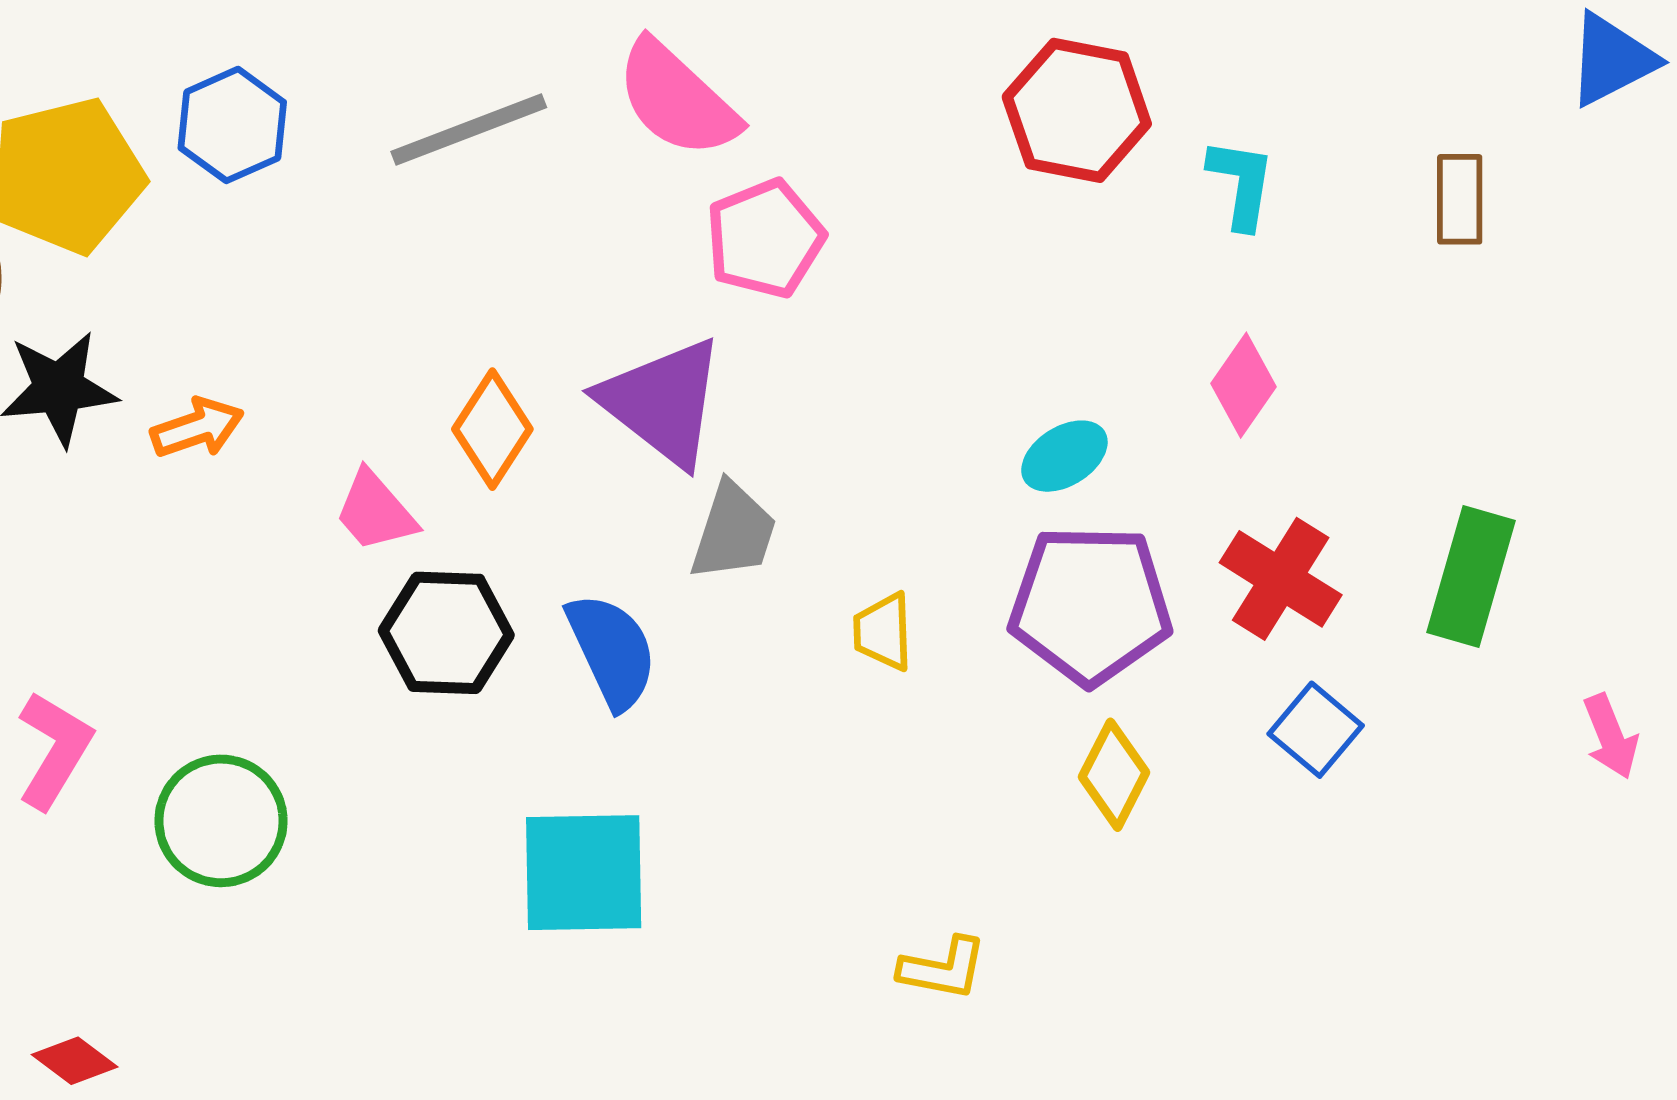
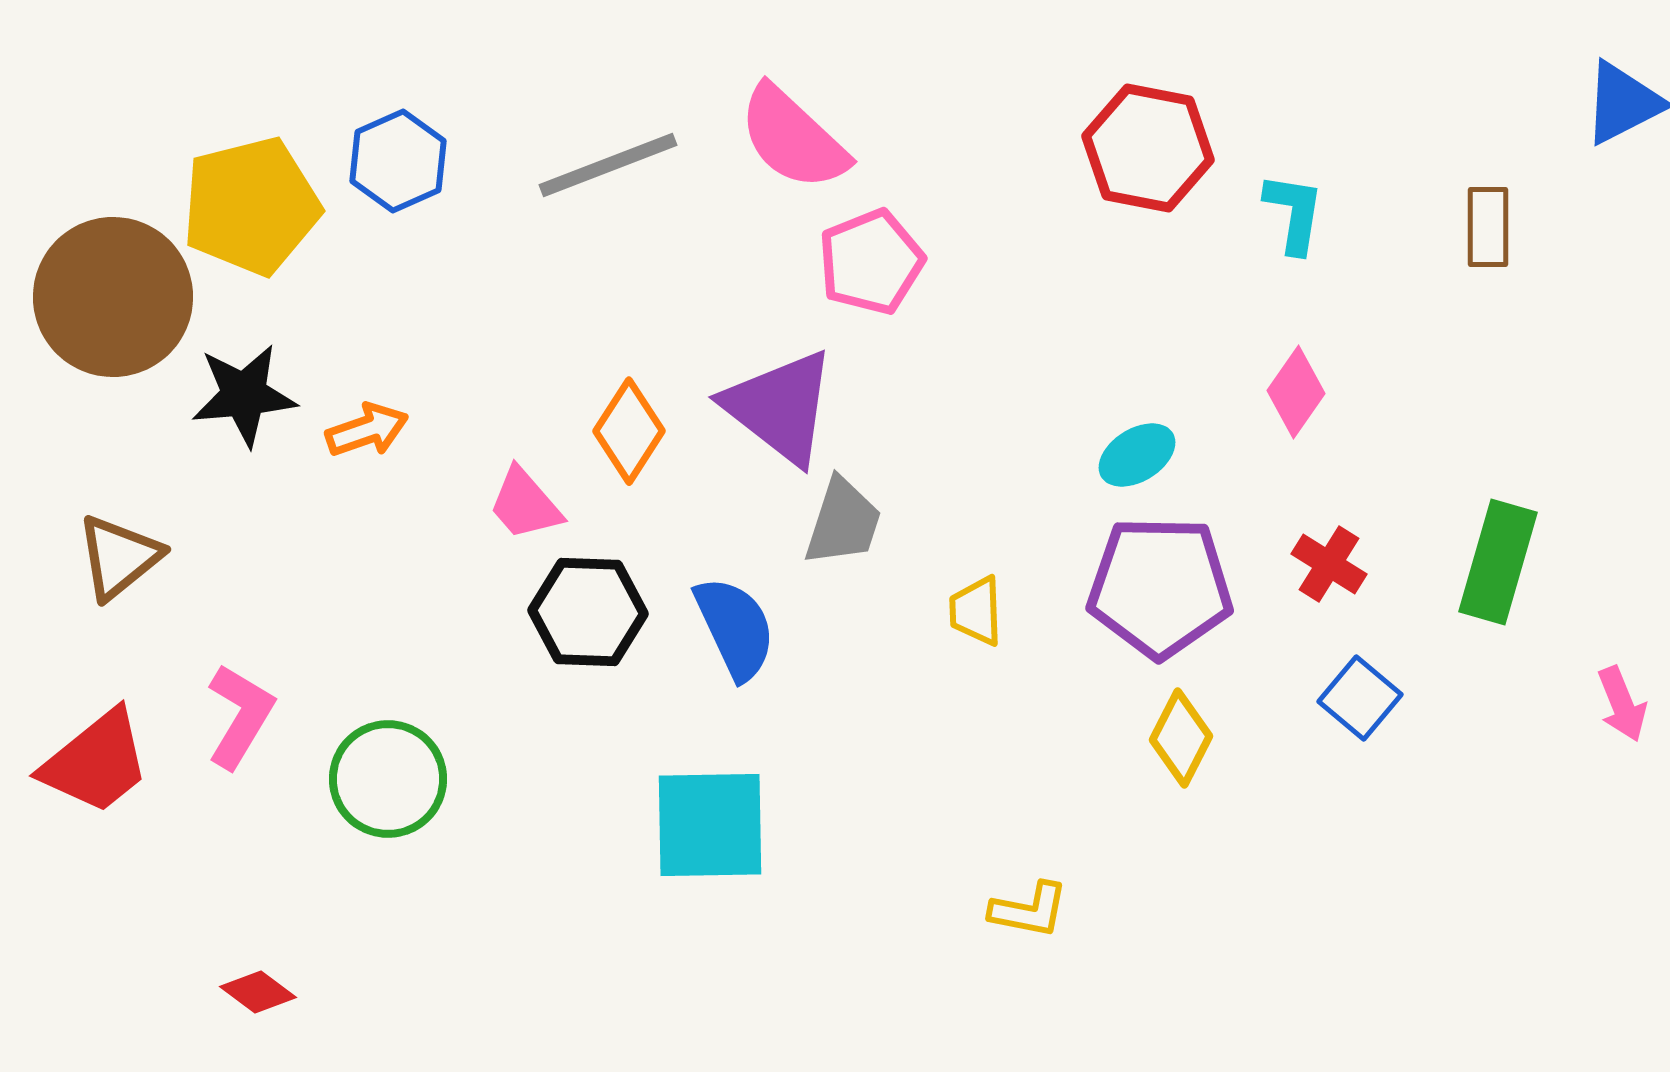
red cross: (1281, 579) -> (1329, 564), size x0.7

